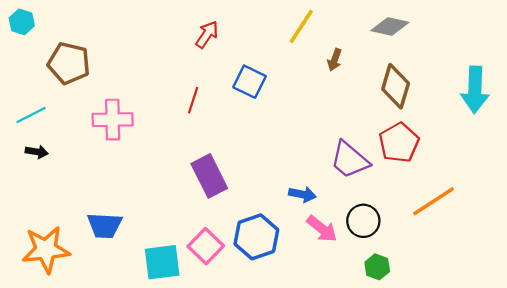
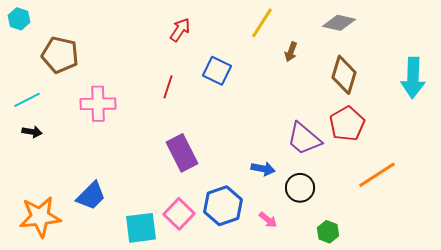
black circle: (363, 221) -> (300, 188), moved
blue trapezoid: (105, 225) -> (91, 196), turned -48
pink arrow: (322, 229) -> (268, 220), moved, size x0.7

